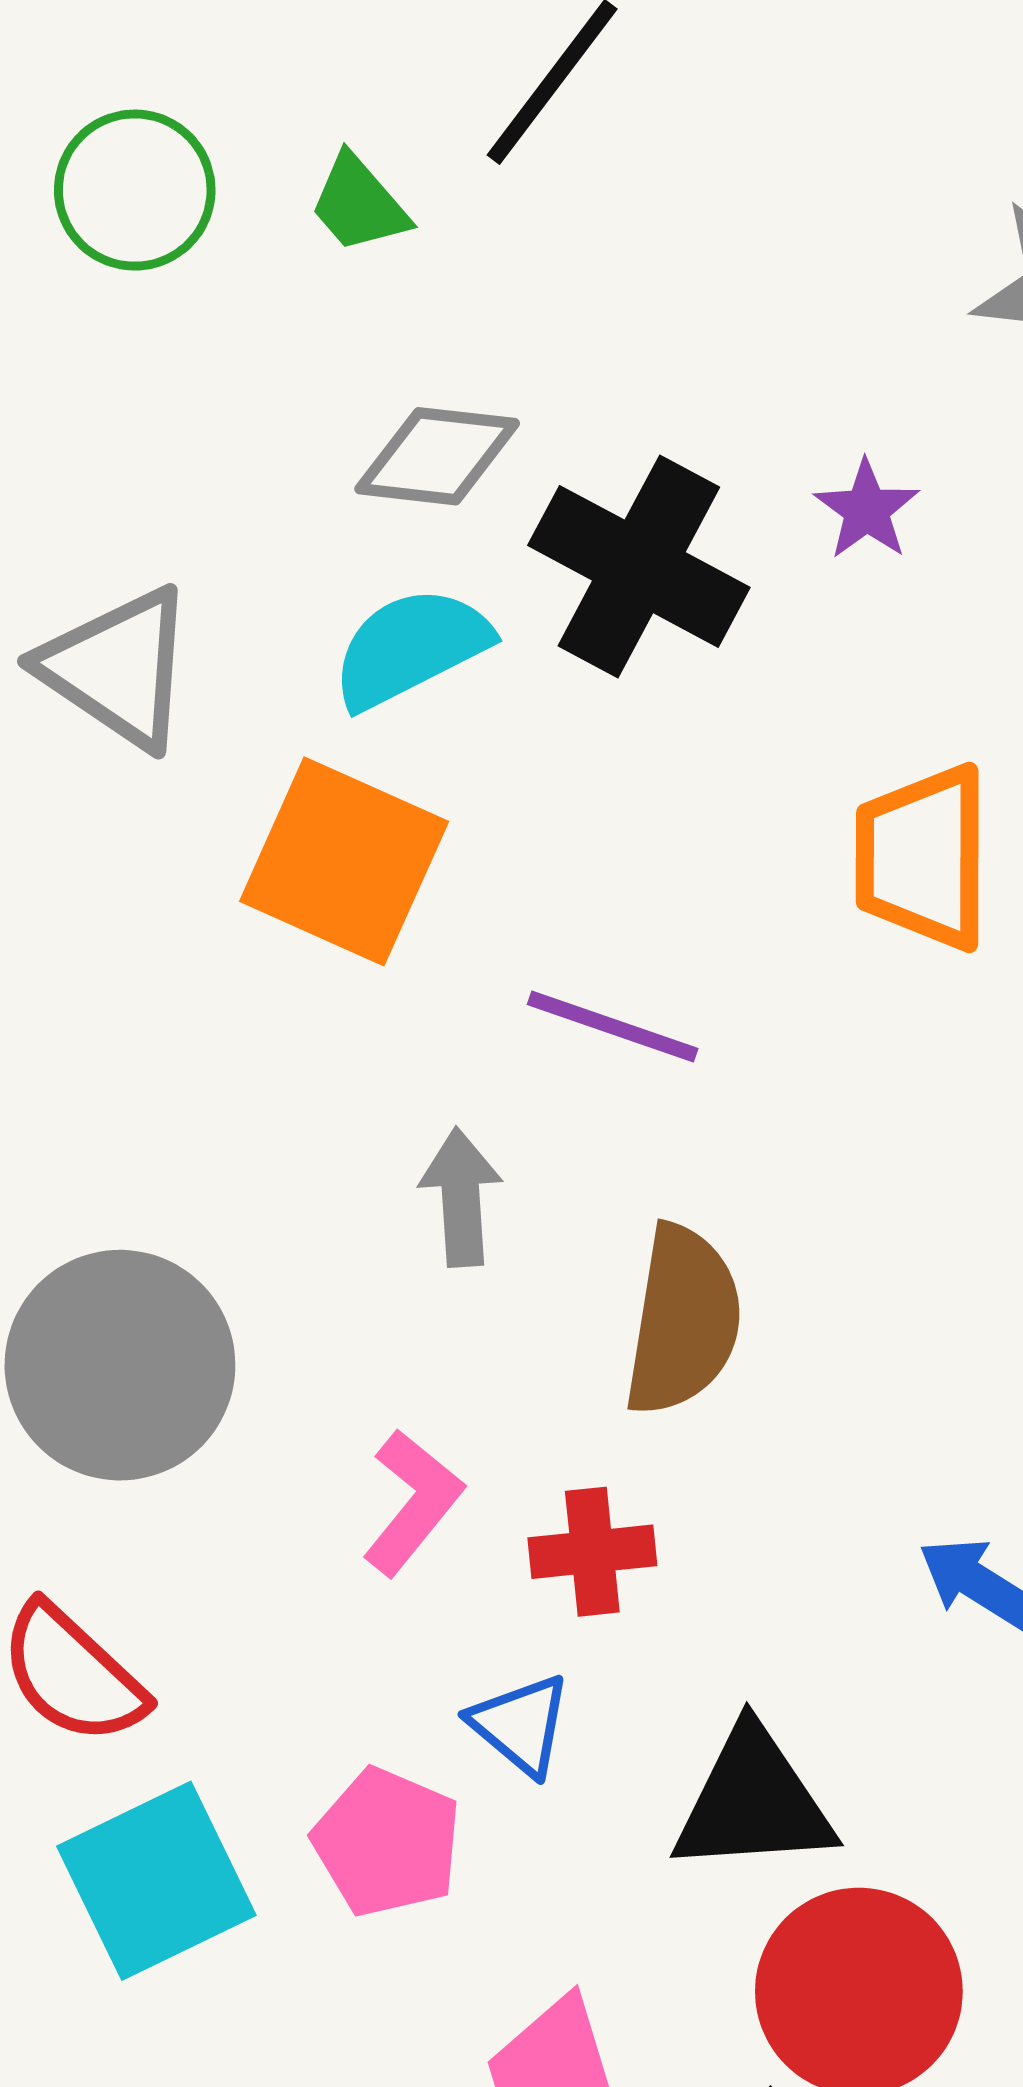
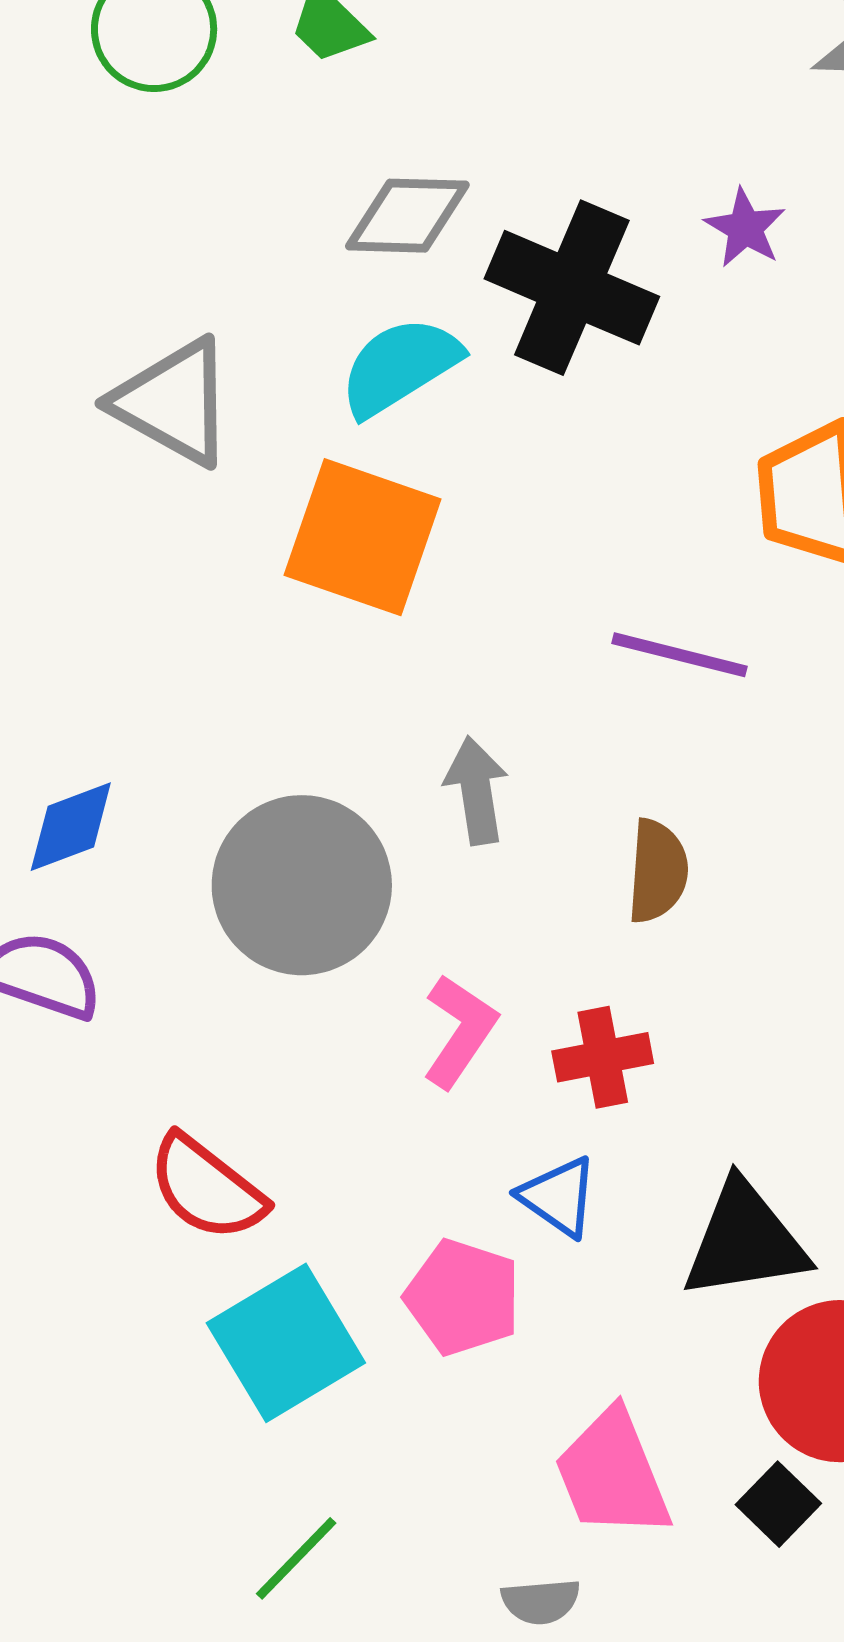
purple line: (613, 1026) -> (679, 655), moved
brown semicircle: (683, 1320) -> (658, 871), size x0.7
gray circle: (120, 1365) -> (302, 885), moved

